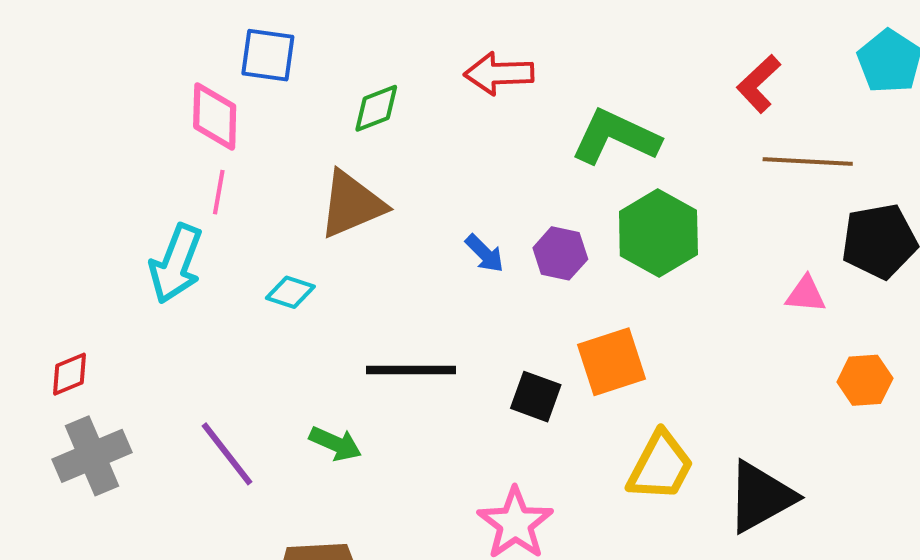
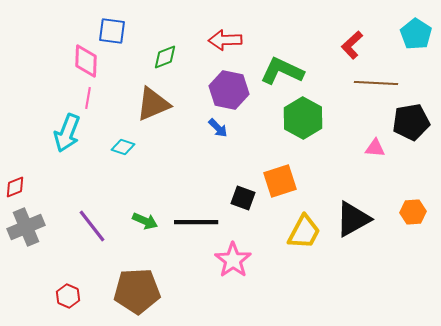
purple hexagon: (560, 253) -> (229, 90), moved, size x1.5
black line: (411, 370) -> (196, 222), moved
orange hexagon: (865, 380) -> (413, 212), moved
black triangle: (761, 497) -> (353, 219), moved

